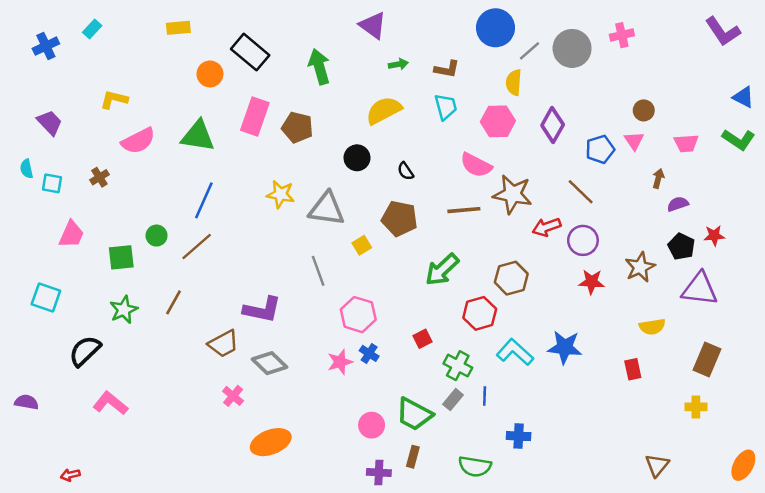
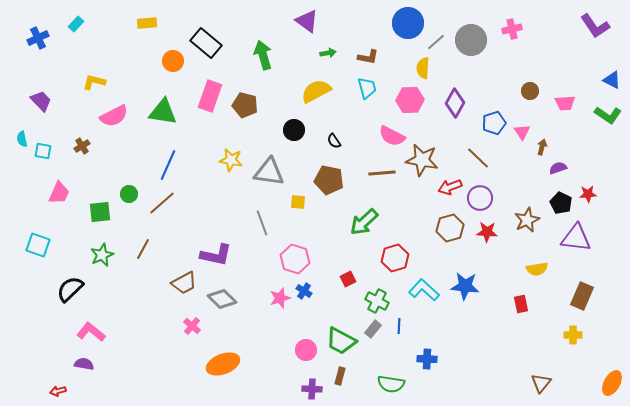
pink triangle: (634, 141) -> (522, 132), moved
pink trapezoid: (686, 143) -> (565, 103), moved
yellow square: (362, 245) -> (298, 202), turned 35
brown hexagon: (511, 278) -> (450, 228), moved
purple semicircle: (27, 402) -> (84, 364), moved

